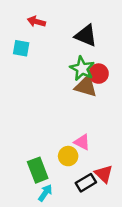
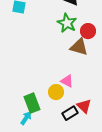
red circle: (99, 74) -> (88, 31), moved
brown triangle: (86, 86) -> (79, 47), moved
cyan arrow: (45, 193) -> (26, 118), moved

